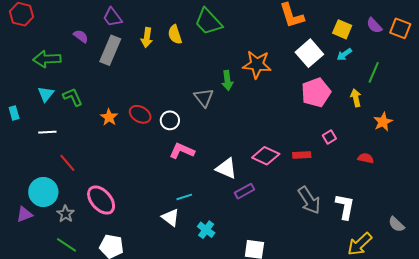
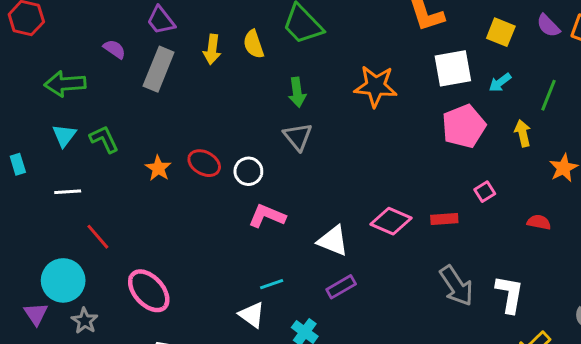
white square: (309, 53) -> (453, 68), turned 32
cyan arrow: (344, 54) -> (500, 82), moved
green arrow: (227, 80) -> (297, 92), moved
purple rectangle: (244, 191) -> (341, 287), moved
purple triangle: (25, 214) -> (36, 314), turned -42
gray star: (66, 214) -> (85, 321), moved

